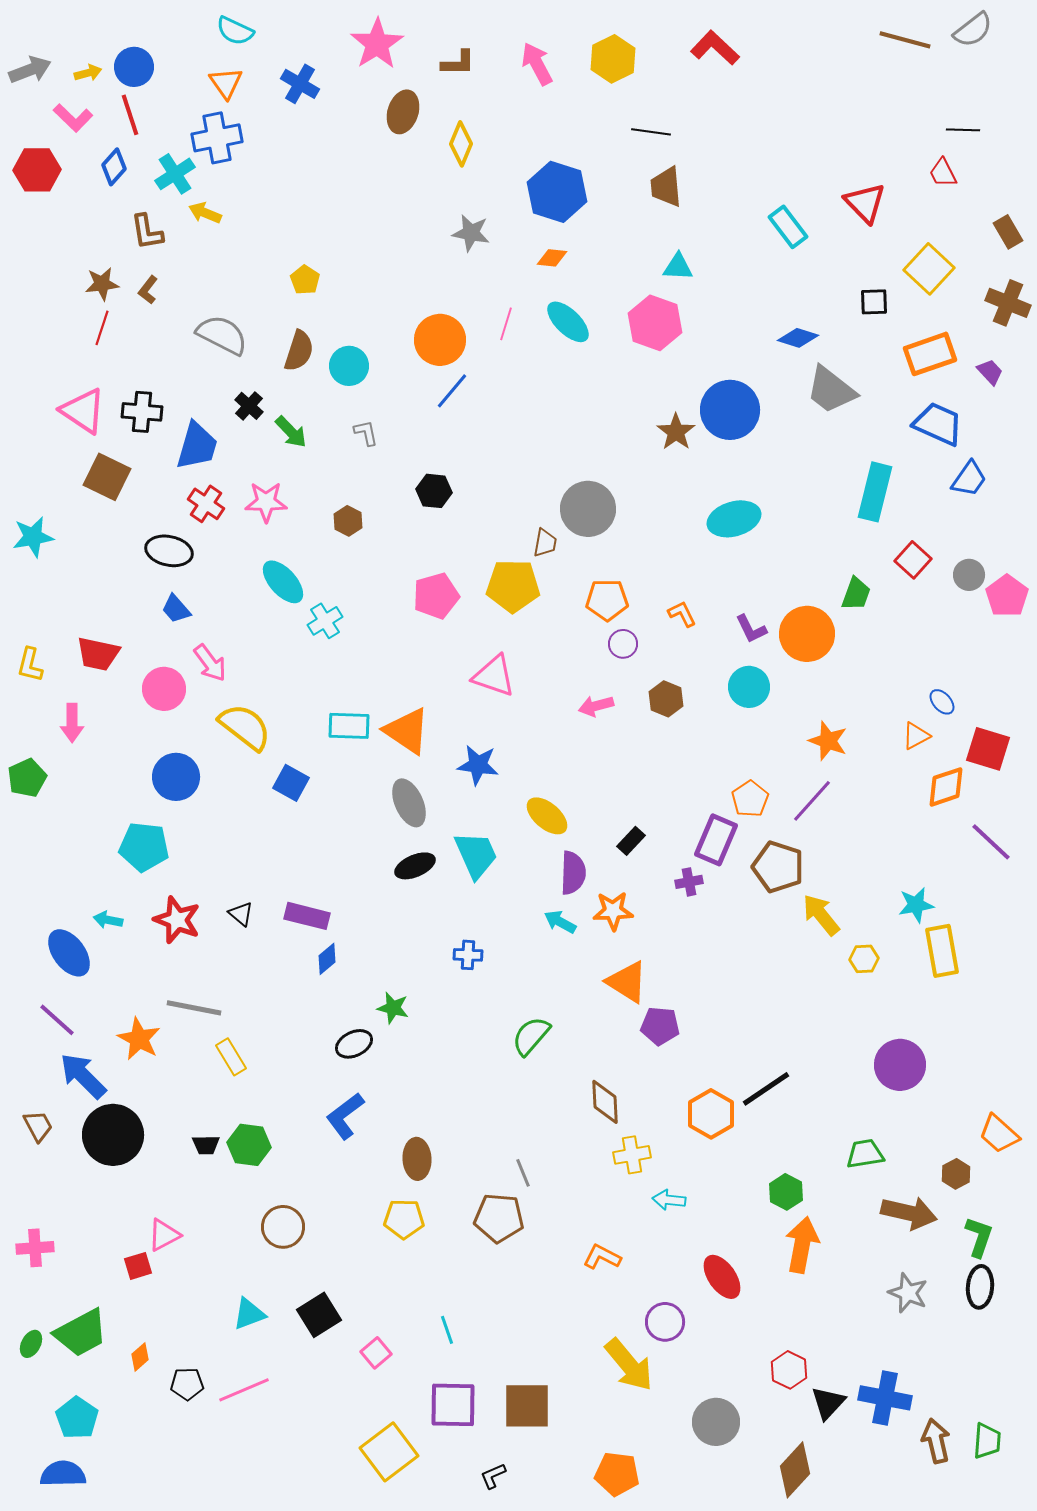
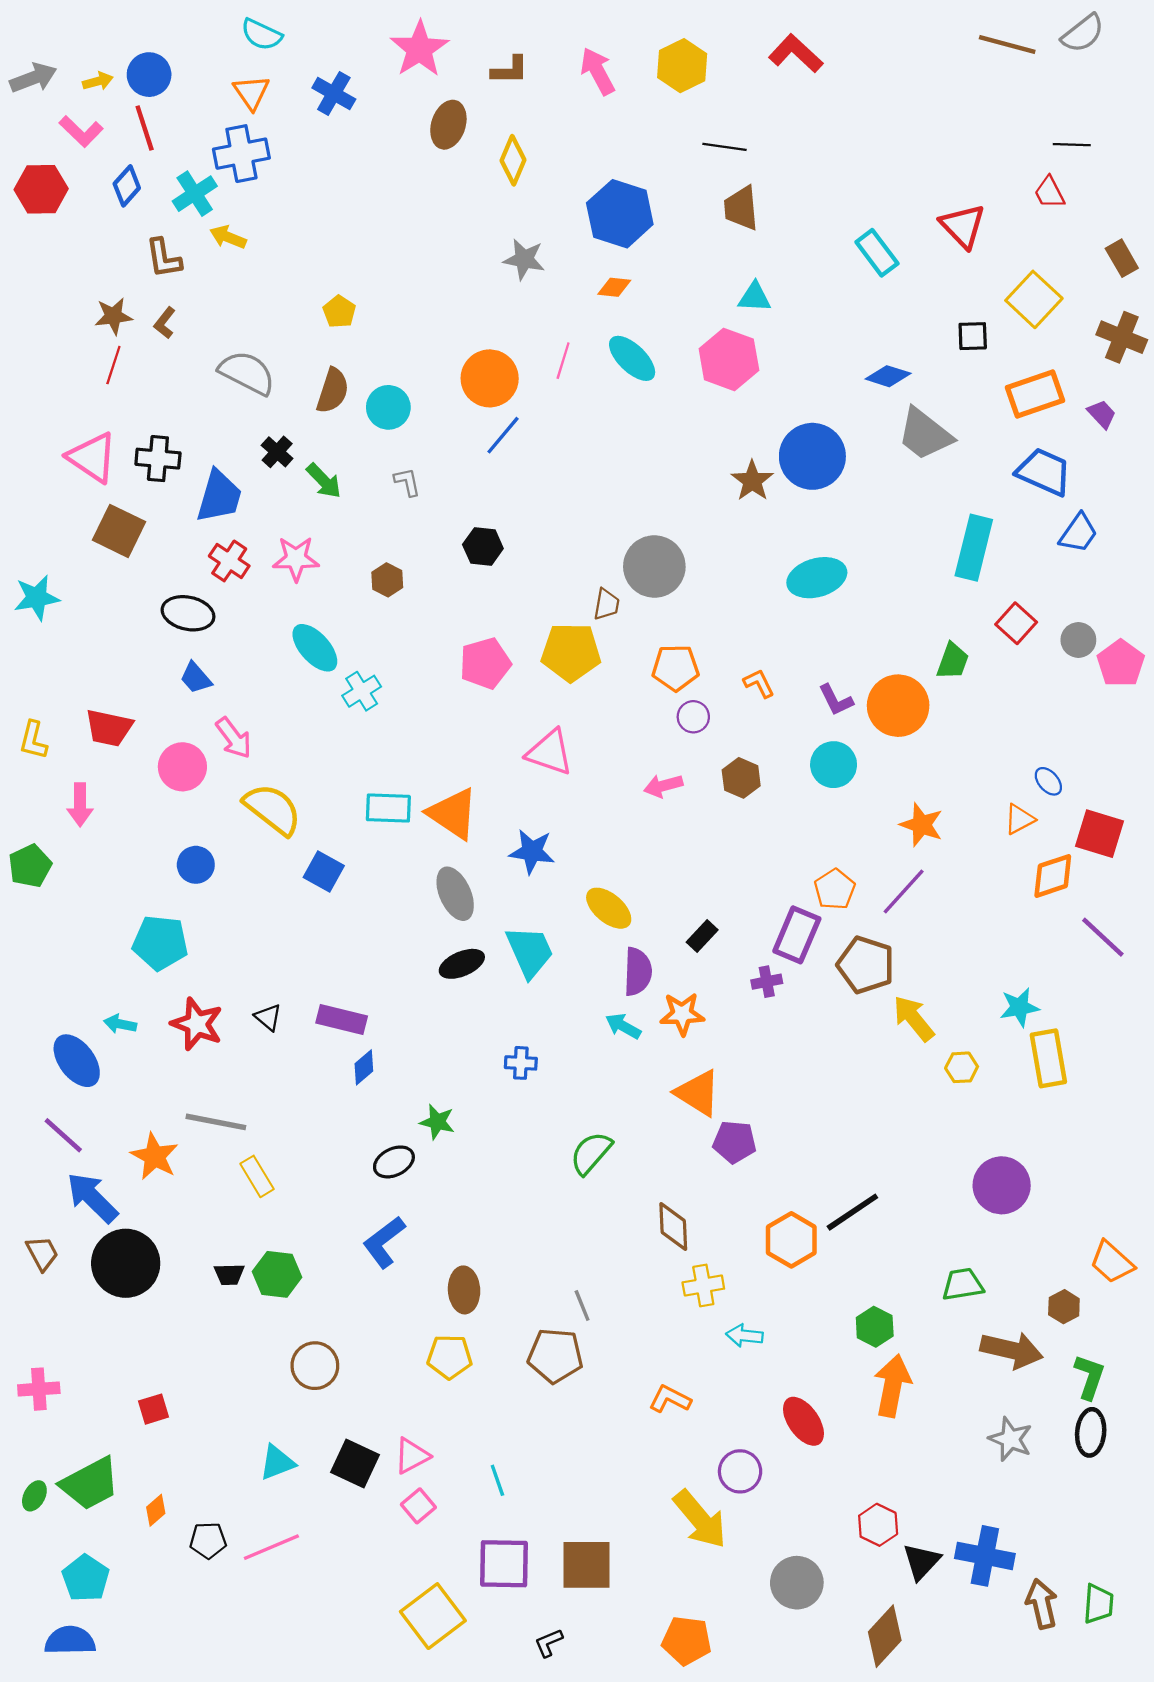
blue circle: (176, 777) -> (196, 865), size x0.7
pink triangle: (164, 1235) -> (412, 1456), moved
black square: (319, 1315) -> (355, 1464), turned -33

